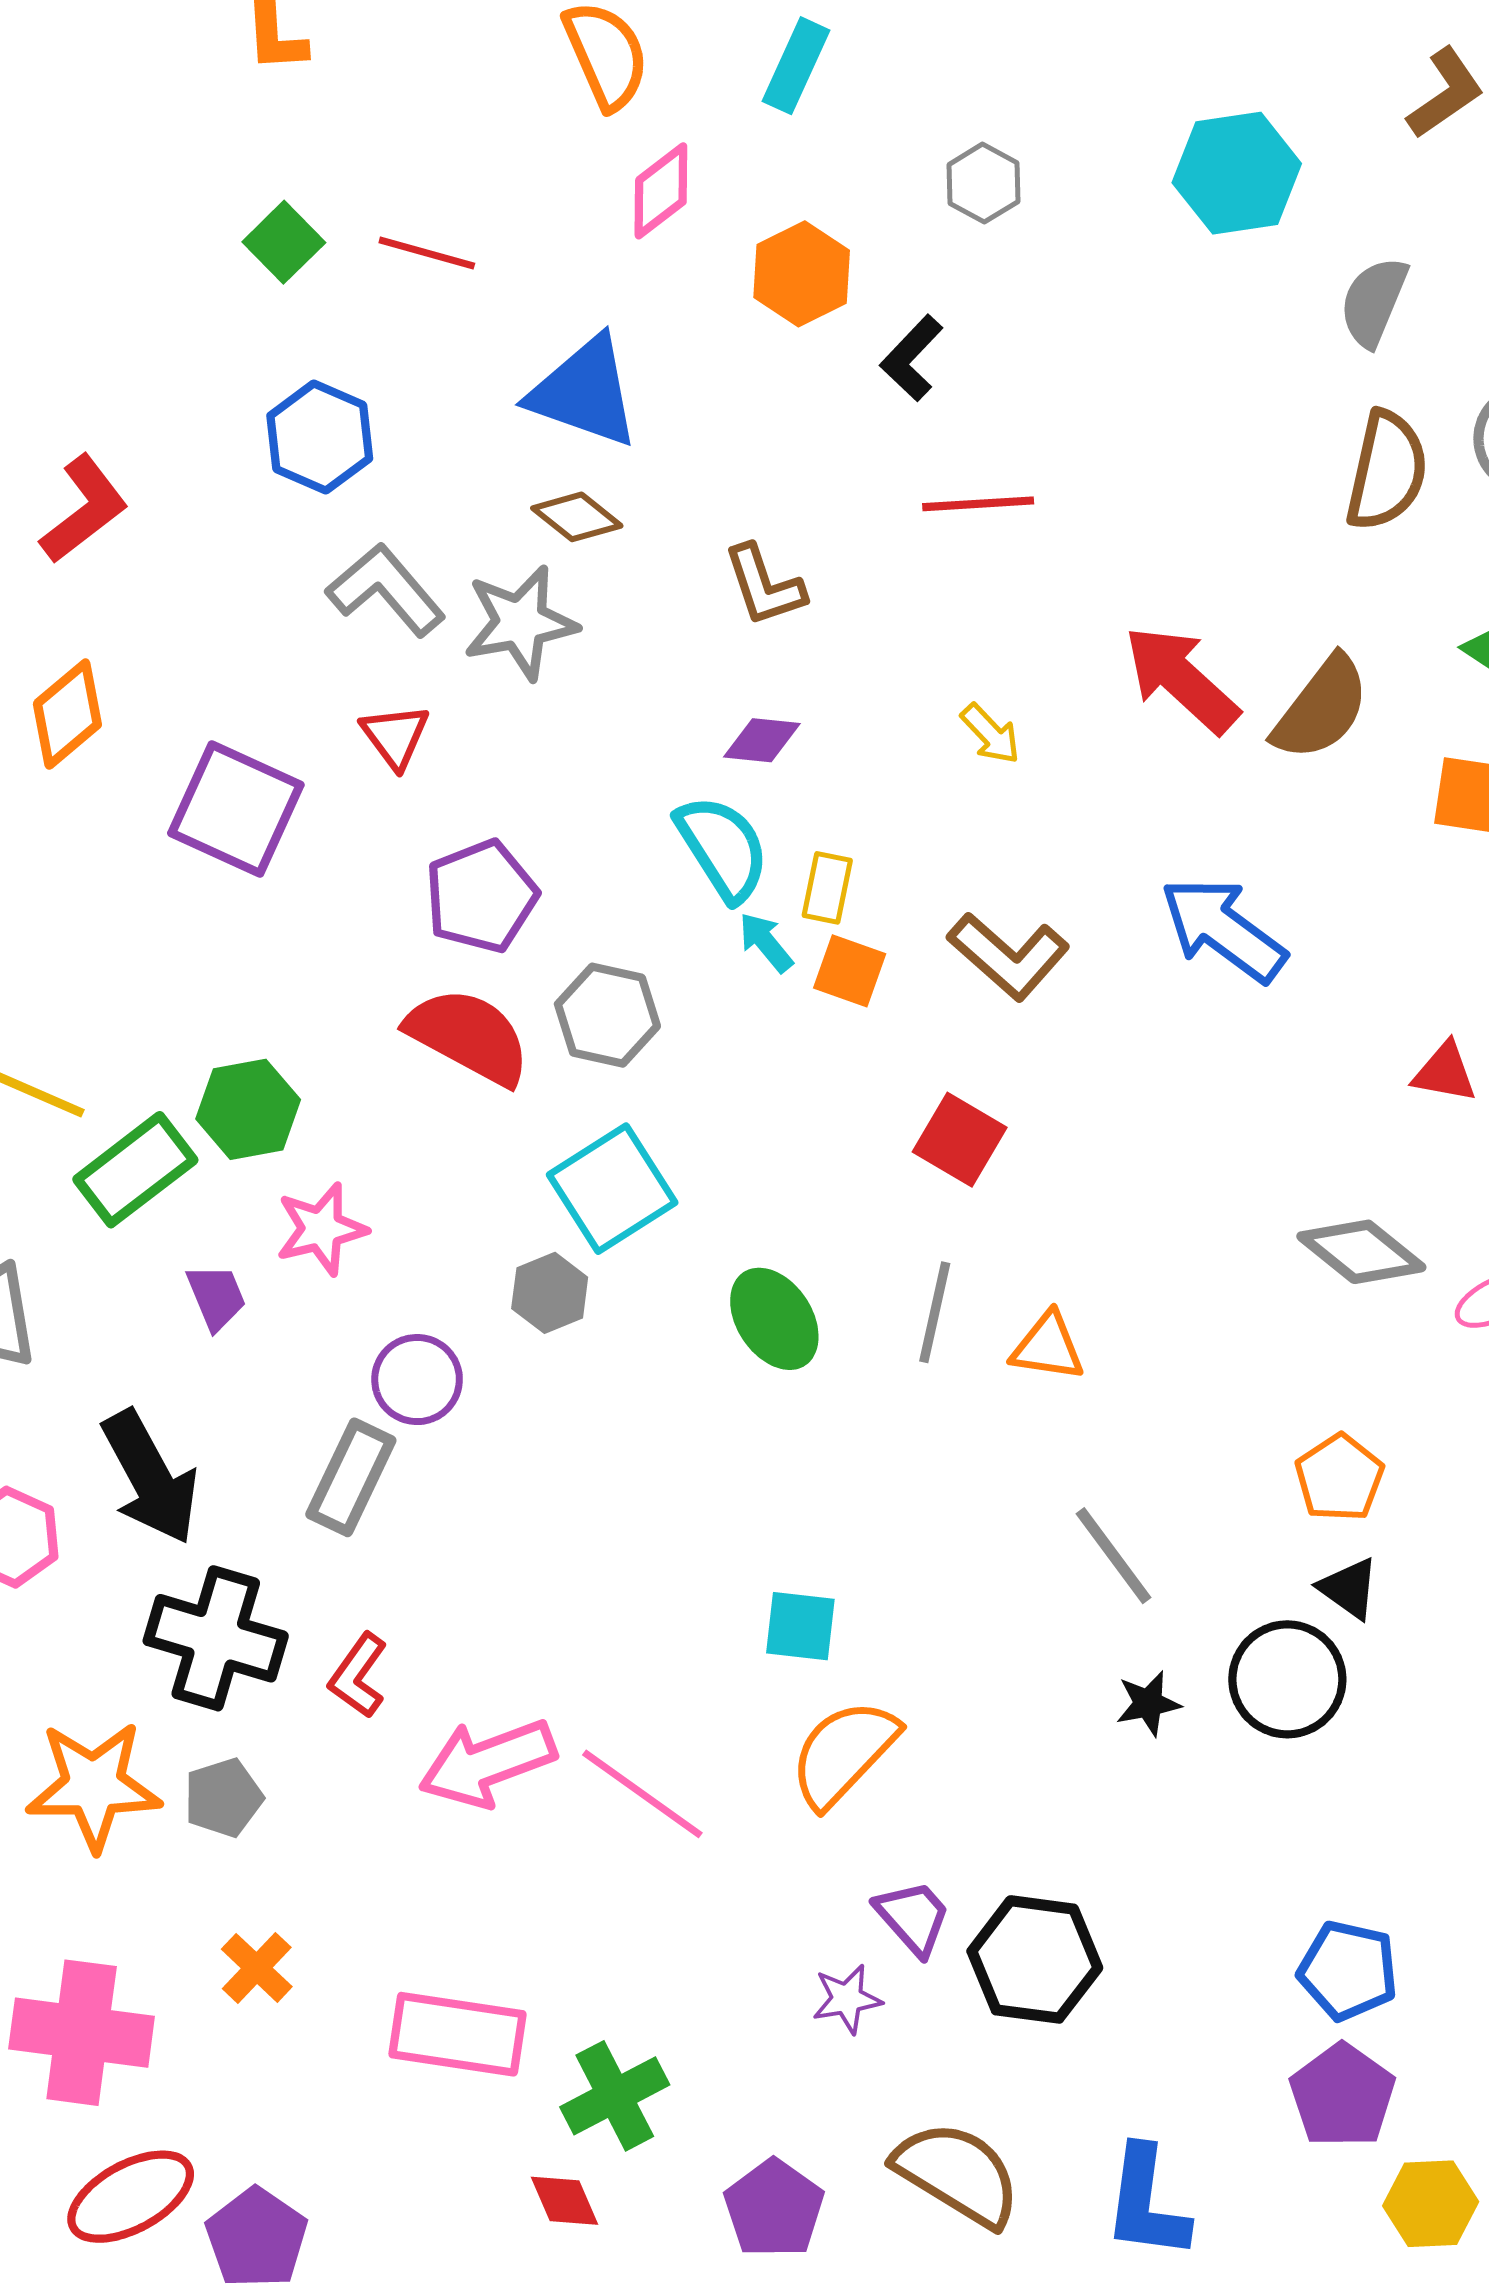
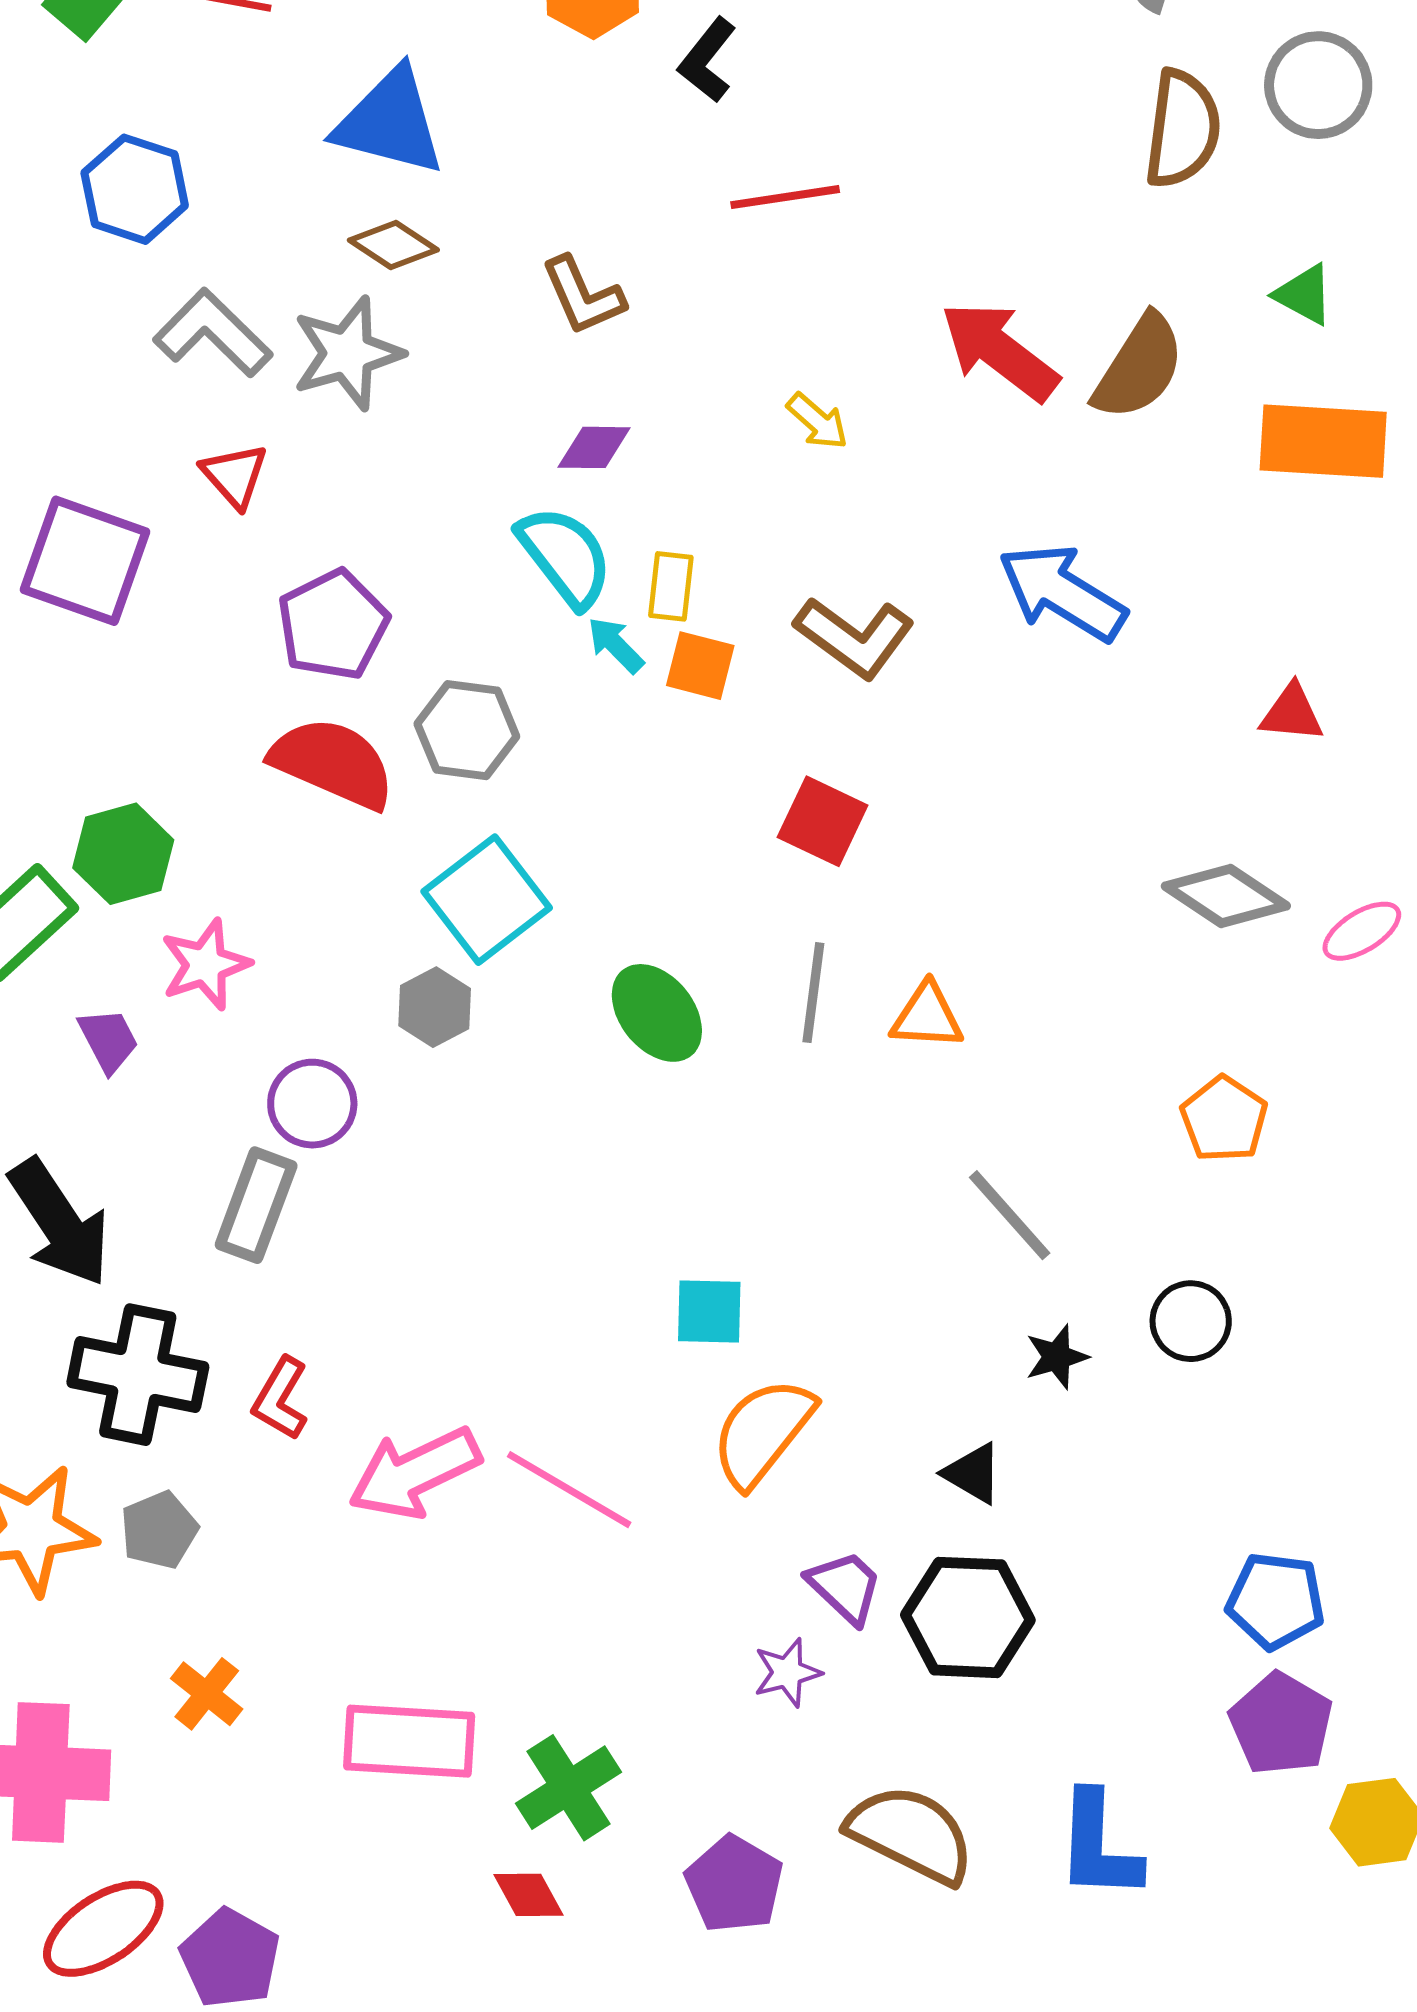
black triangle: (1349, 1588) -> (973, 1473), moved
black circle: (1287, 1679) -> (1191, 1321), size x0.7

